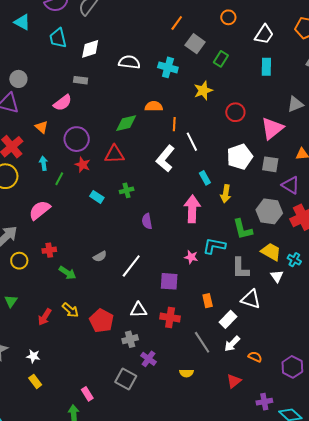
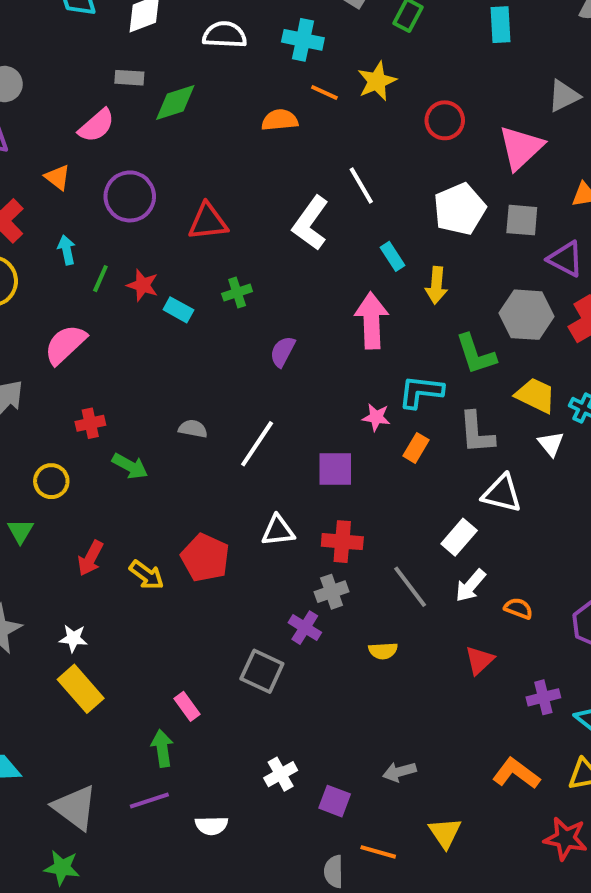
green diamond: (126, 123) -> (175, 102), moved
orange line: (174, 124) -> (324, 93), moved, turned -64
red star: (83, 165) -> (143, 285), moved
purple semicircle: (147, 221) -> (283, 352), turned 42
gray semicircle: (100, 256) -> (193, 429), turned -136
yellow circle: (19, 261) -> (51, 481), moved
orange rectangle: (208, 301) -> (416, 448), moved, turned 48
yellow arrow: (70, 310) -> (147, 575), moved
gray cross: (130, 339) -> (332, 592), moved
yellow rectangle: (35, 381) -> (81, 689), size x1.6

